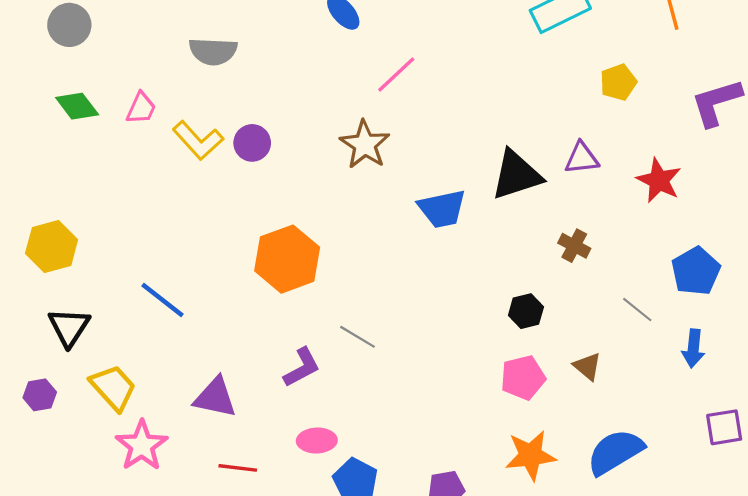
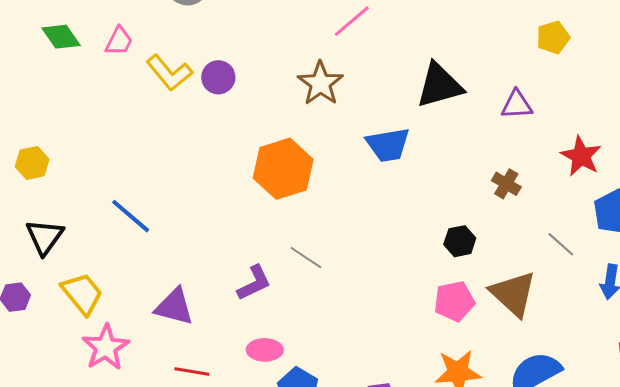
black triangle: (516, 175) -> (439, 85), moved
red star: (659, 180) -> (581, 156), moved
yellow hexagon: (52, 246) -> (32, 163), size x0.7
orange hexagon: (287, 259) -> (283, 169), moved
brown triangle: (587, 366) -> (513, 294), size x1.8

